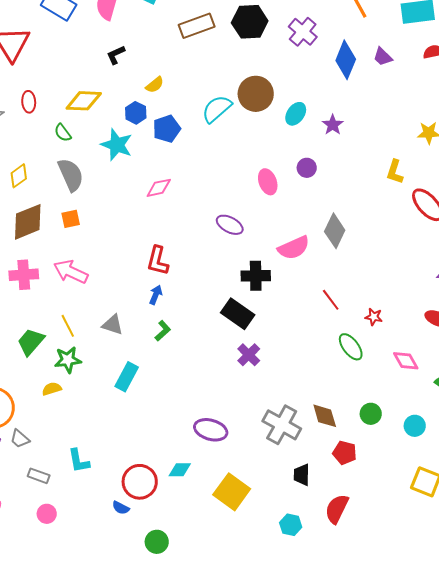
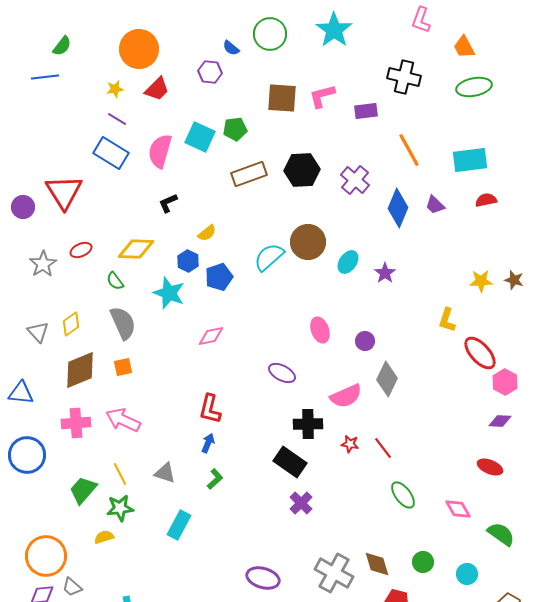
red ellipse: (29, 102) -> (81, 250), turned 70
purple circle: (307, 168) -> (365, 341), moved
red star: (374, 317) -> (350, 444), moved

